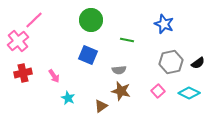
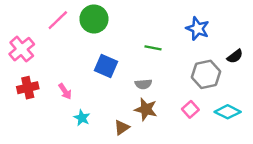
pink line: (34, 20) -> (58, 20), moved
green circle: (91, 20) -> (94, 19), moved
black semicircle: (198, 63) -> (235, 56), moved

